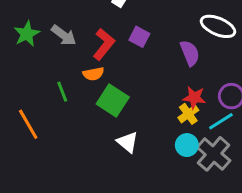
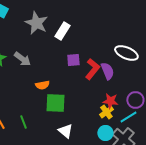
purple square: (139, 37) -> (73, 60), turned -32
red L-shape: (104, 44) -> (92, 69), moved
green line: (62, 92) -> (23, 122), moved
green square: (113, 101) -> (55, 103), turned -30

